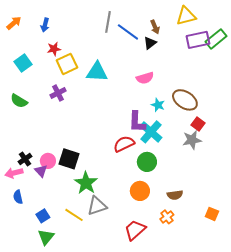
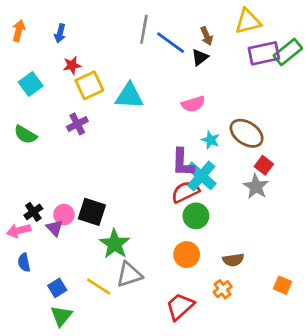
orange arrow: (14, 23) -> (19, 31), turned -35
gray star: (192, 140) -> (256, 187), turned -30
red semicircle: (124, 144) -> (185, 192), moved

